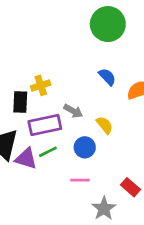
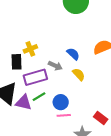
blue semicircle: (107, 77) -> (73, 54), moved
blue circle: (85, 147) -> (61, 102), moved

